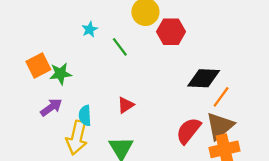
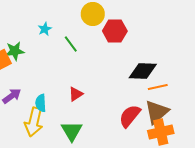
green star: (61, 74) -> (15, 51), moved
orange line: (221, 97) -> (158, 87), turned 42

